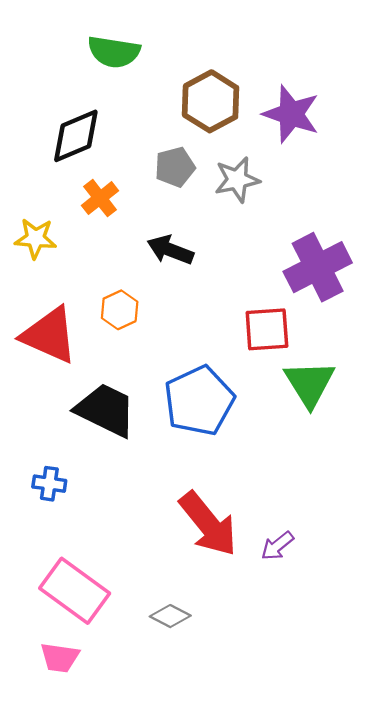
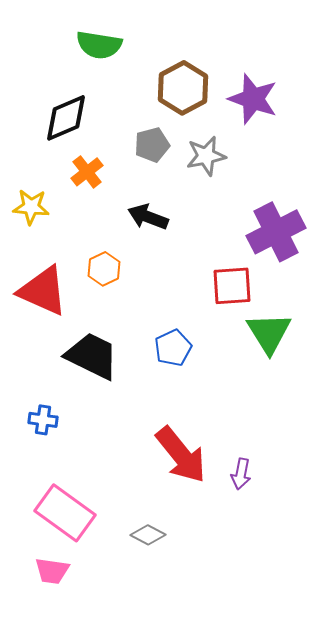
blue pentagon: (199, 401) -> (173, 348), size x0.6
purple arrow: (277, 546) -> (241, 474), turned -40

